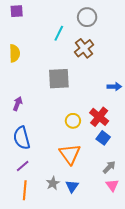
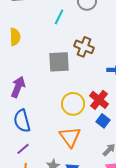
brown cross: (84, 48) -> (84, 47), moved, turned -30
purple arrow: (18, 104) -> (18, 87), size x1.5
yellow circle: (73, 121) -> (73, 104), size x1.5

